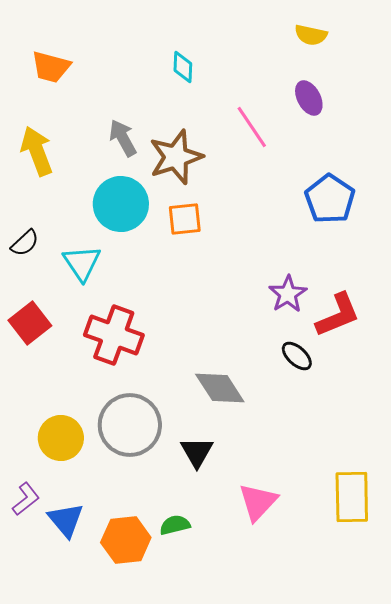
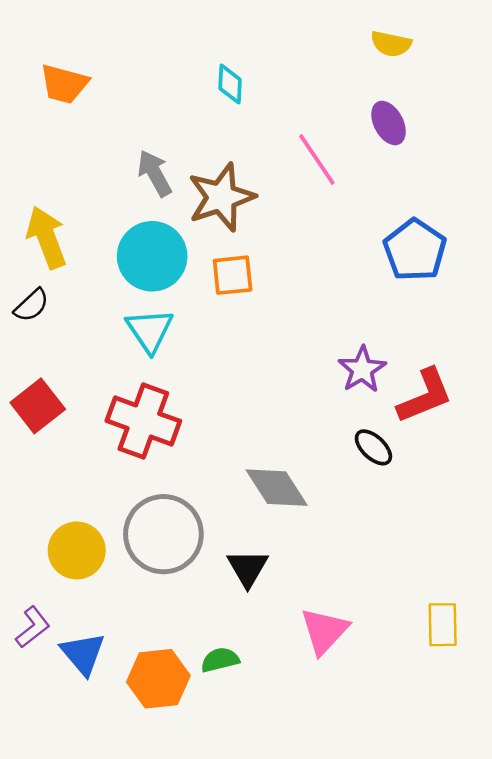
yellow arrow: (37, 151) -> (47, 237), moved
cyan triangle: (82, 263) -> (150, 330), moved
yellow rectangle: (352, 497) -> (443, 625), size x0.7

